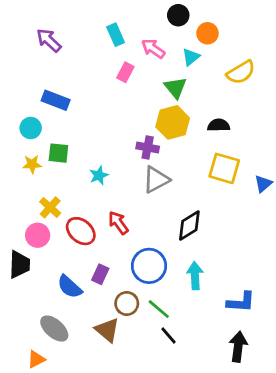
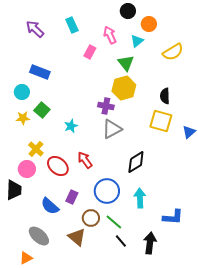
cyan rectangle: (116, 35) -> (72, 25), moved
pink arrow: (153, 49) -> (110, 35), turned 30
black semicircle: (219, 125) -> (165, 96), moved, turned -91
green square: (58, 153) -> (42, 110), turned 35
black arrow: (238, 347) -> (150, 243), moved

